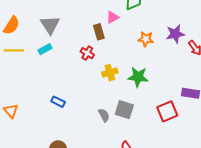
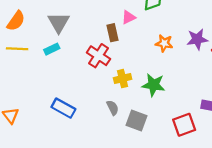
red cross: (87, 53) -> (99, 56), size x1.5
blue rectangle: (58, 102) -> (63, 108), size x1.5
gray semicircle: (104, 115) -> (113, 108), moved

